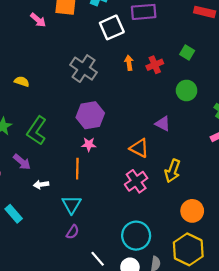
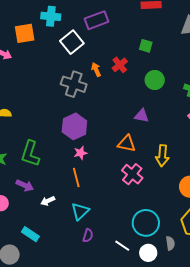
gray cross: (84, 69) -> (74, 84), moved
cyan triangle: (72, 205) -> (80, 211), turned 30
white line: (98, 259) -> (122, 246), moved

